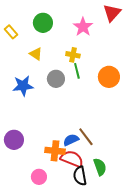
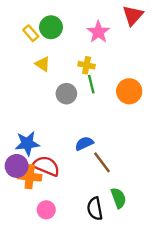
yellow rectangle: (11, 32) -> (31, 33), moved
blue star: (23, 86) -> (27, 143), moved
blue semicircle: (71, 140) -> (84, 143), moved
orange cross: (55, 151) -> (30, 177), moved
red semicircle: (72, 159) -> (46, 166), moved

